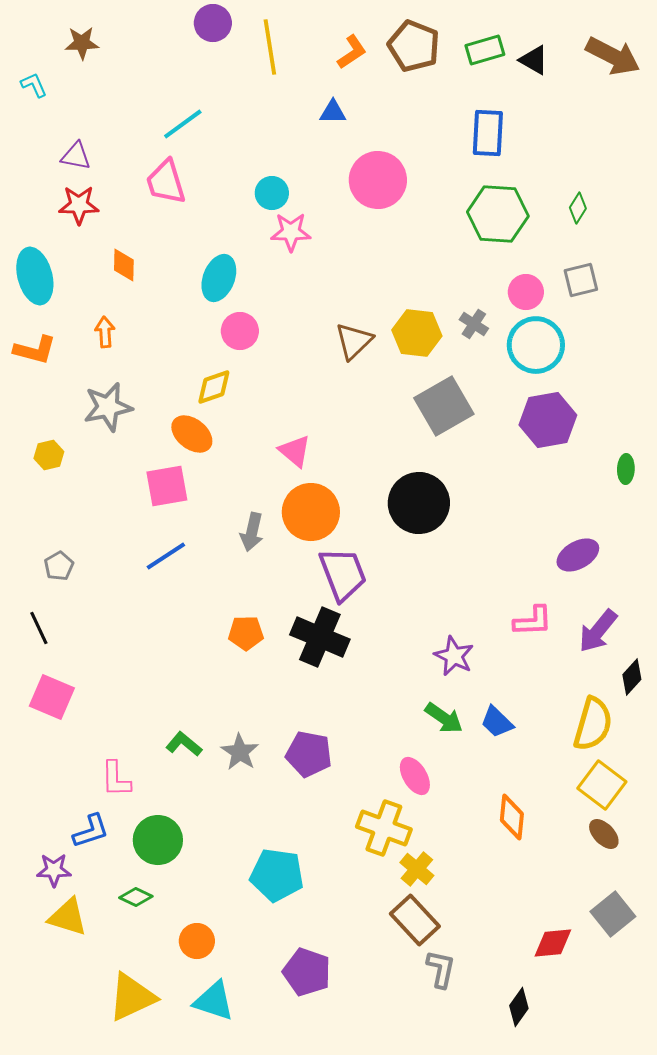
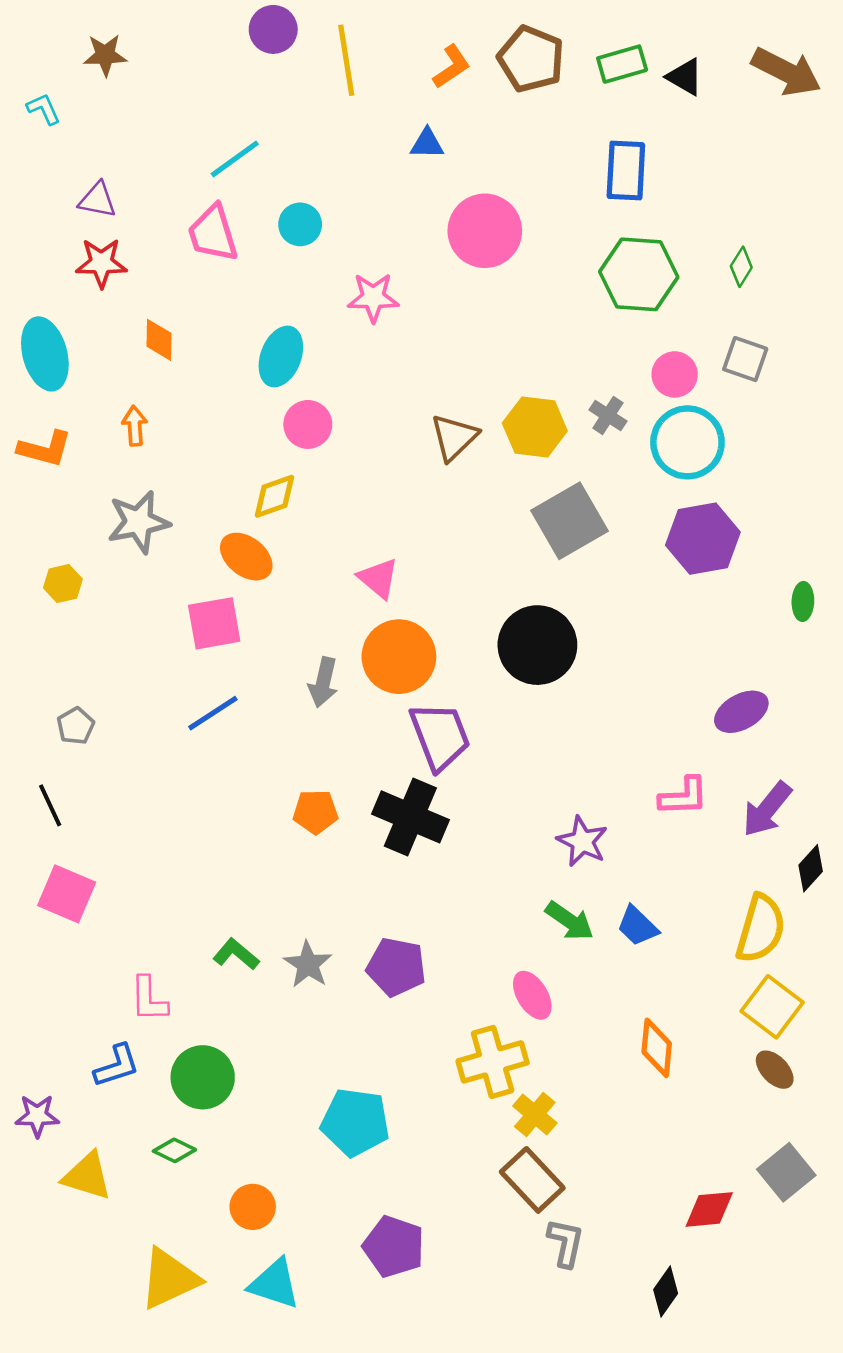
cyan circle: (272, 193) -> (300, 224), moved
gray square: (581, 280) -> (745, 359), turned 33
yellow cross: (384, 828) -> (493, 1062), turned -36
purple star: (54, 870) -> (37, 1116), moved

